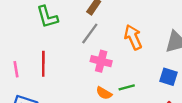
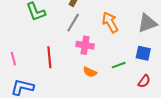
red line: (43, 64) -> (49, 57), moved
green line: (127, 87) -> (119, 65), moved

